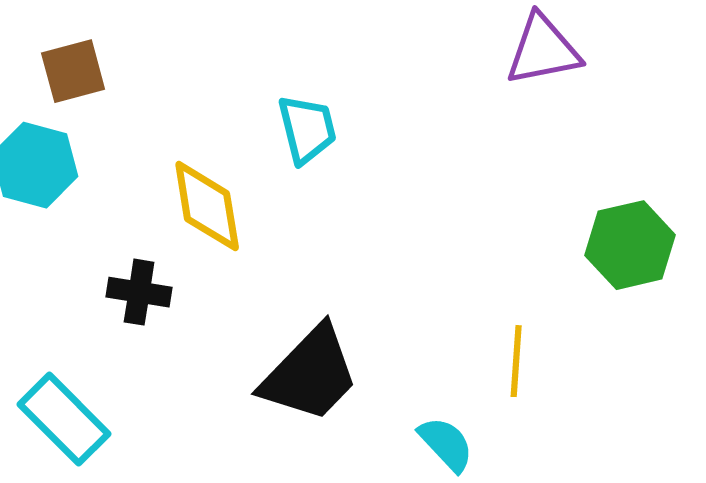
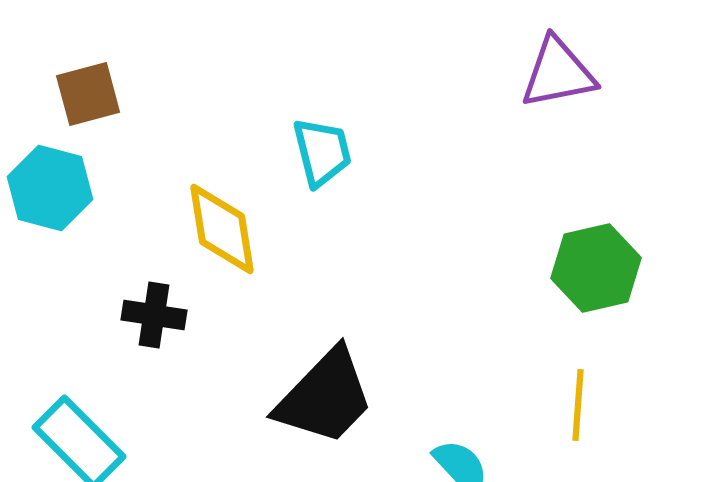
green hexagon: (630, 245) -> (596, 268), moved
yellow line: (516, 361) -> (578, 405), moved

